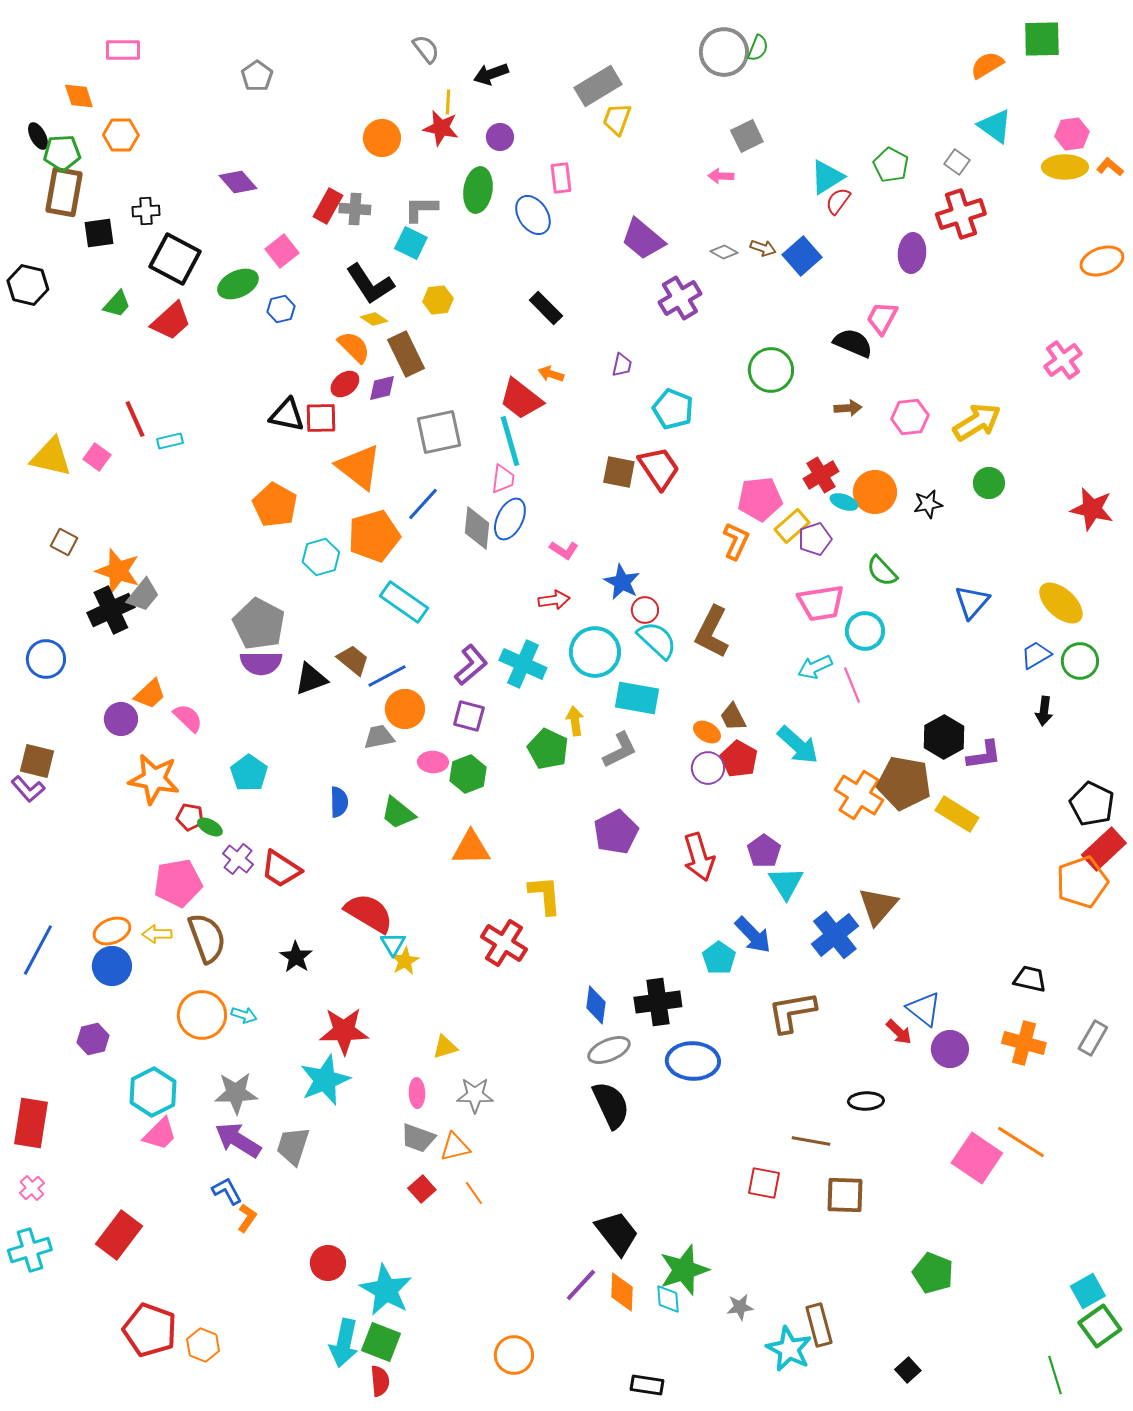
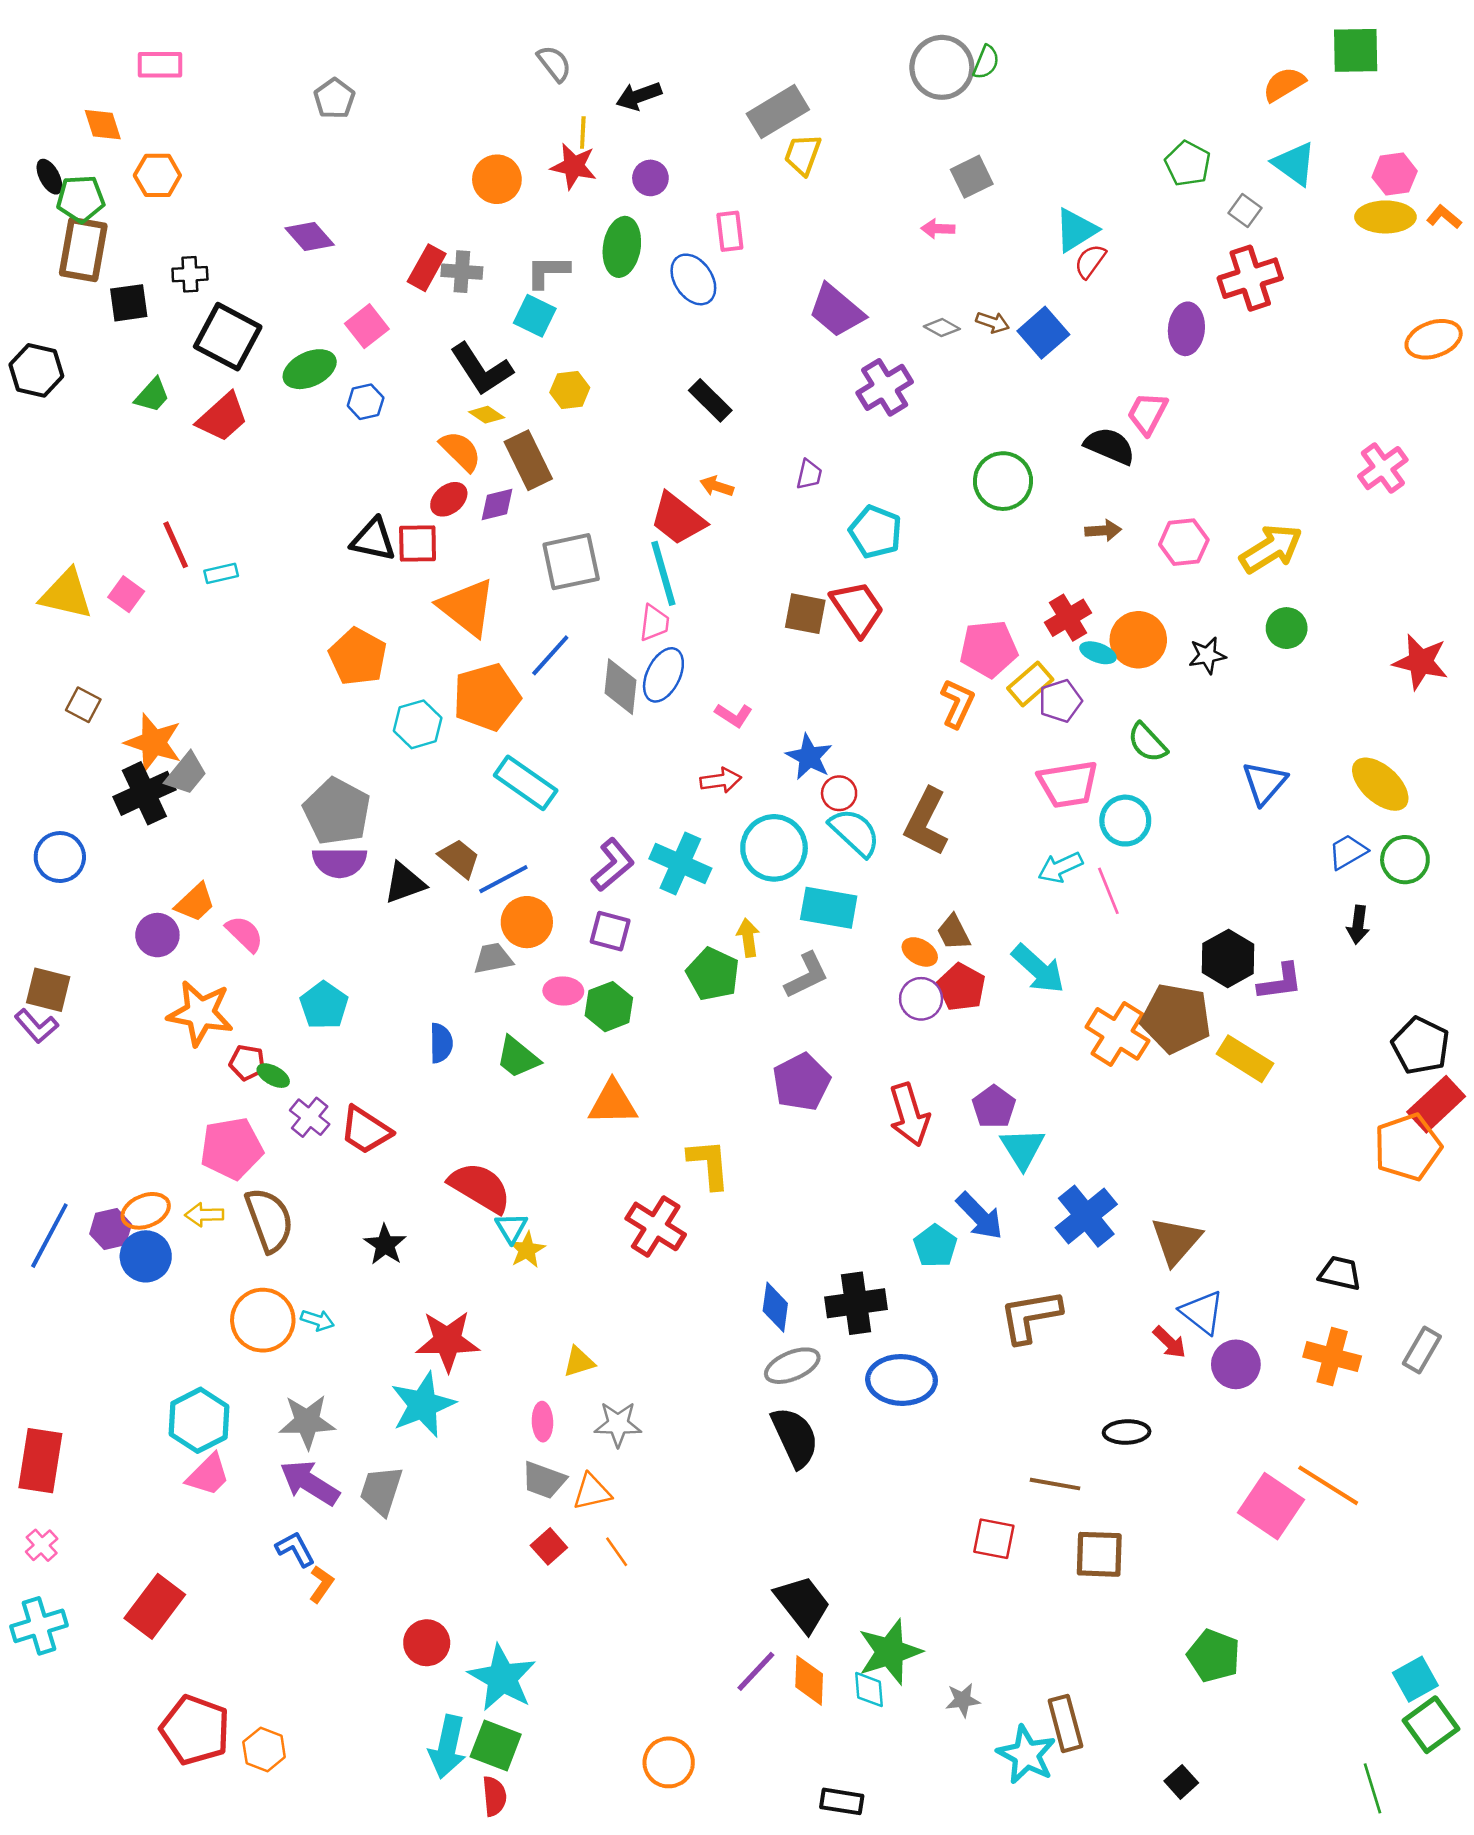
green pentagon: (891, 165) -> (1188, 164), moved
brown triangle: (878, 906) -> (1176, 1241), moved
purple hexagon: (93, 1039) -> (111, 1229), moved

